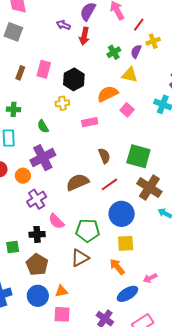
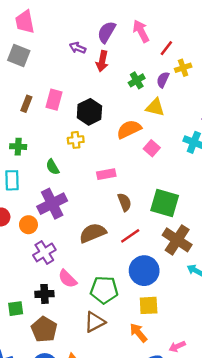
pink rectangle: (90, 122) -> (106, 174), moved

